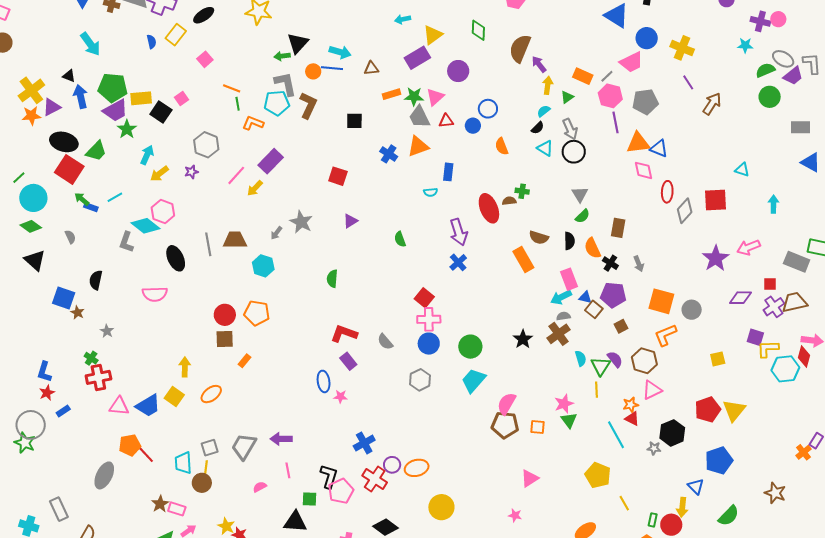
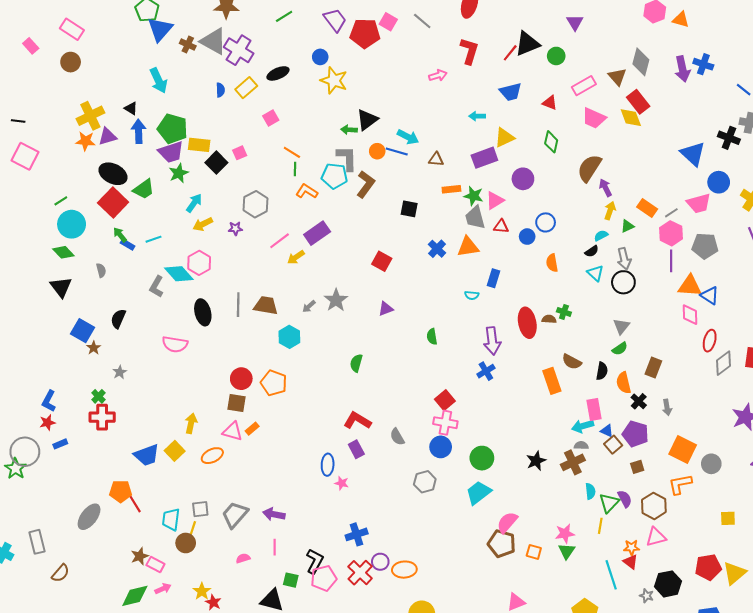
pink triangle: (119, 406) -> (232, 431), moved

